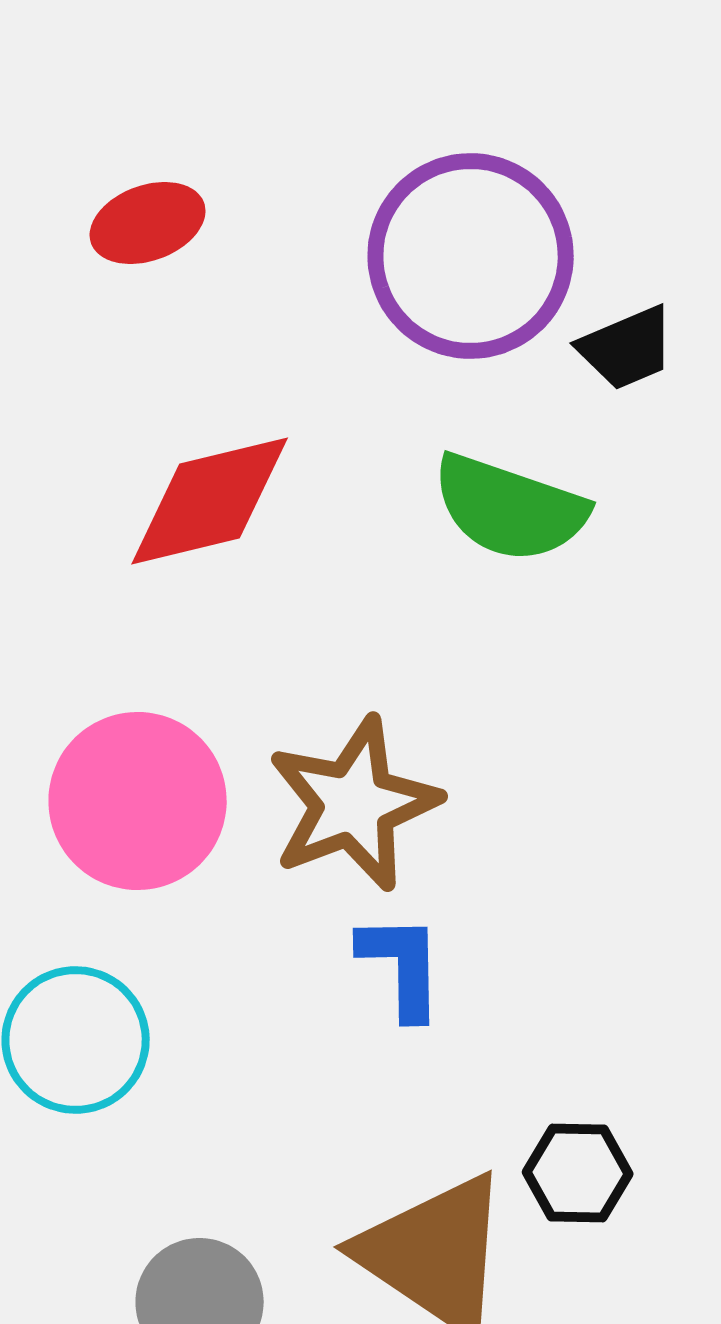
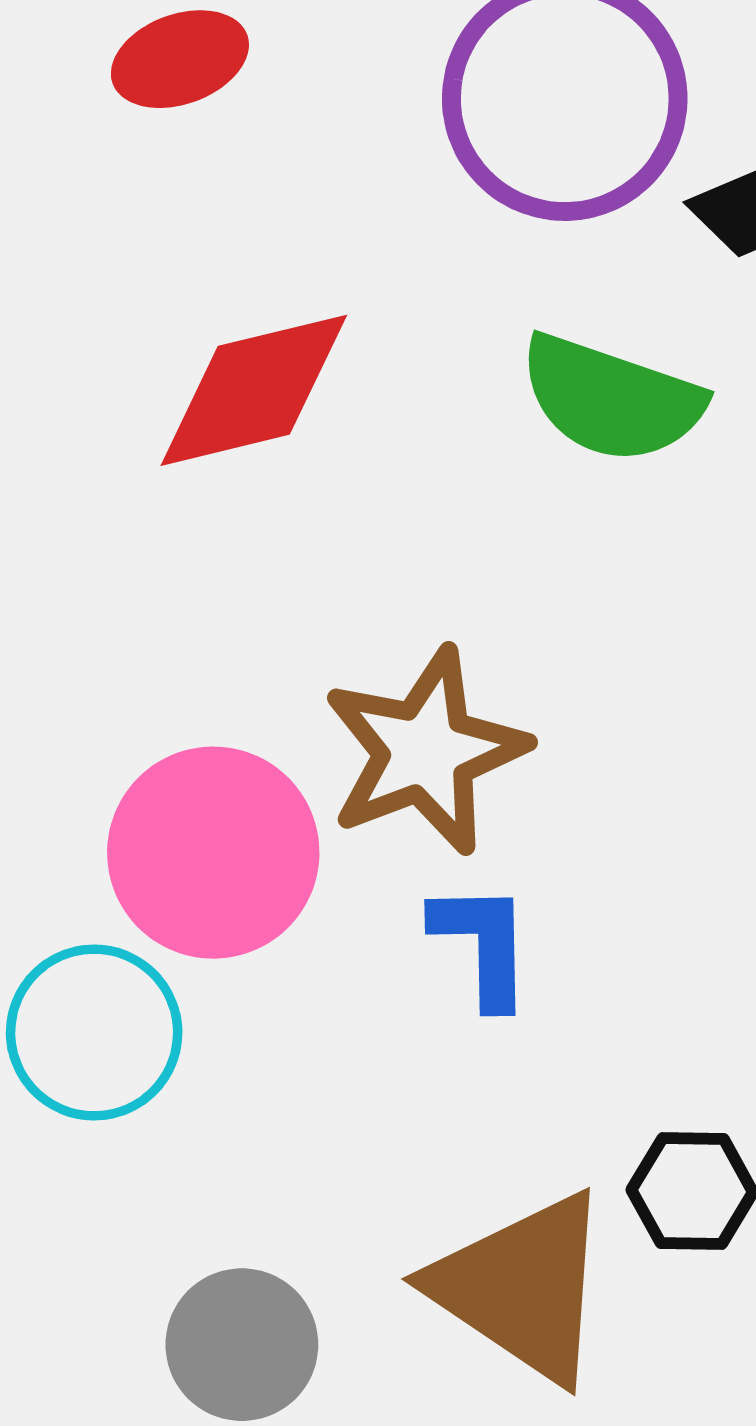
pink circle: (138, 801) -> (213, 853), moved

